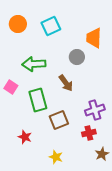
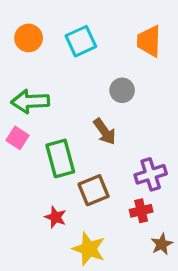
orange trapezoid: (94, 38) -> (149, 41), moved
green arrow: (34, 64) -> (30, 101), moved
red star: (25, 137) -> (55, 217), moved
yellow star: (56, 157) -> (89, 249), size x1.5

